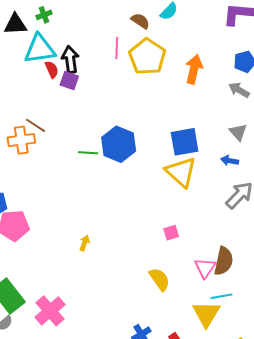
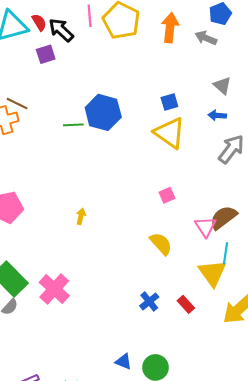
black arrow: (70, 60) -> (61, 30), moved, turned -32
red semicircle: (52, 69) -> (39, 22), moved
purple square: (69, 81) -> (46, 54), turned -30
gray arrow: (239, 90) -> (206, 38), moved
blue square: (185, 142) -> (169, 102), size x0.6
brown semicircle: (224, 261) -> (223, 217), turned -132
cyan line: (221, 296) -> (225, 253), turned -65

